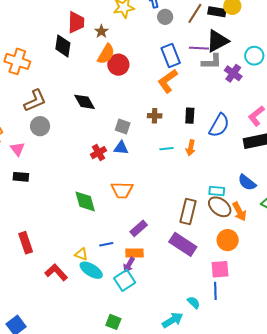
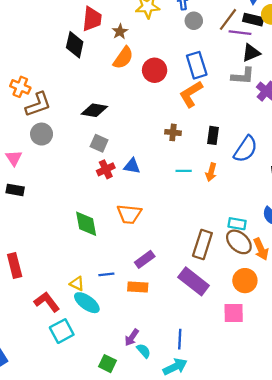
black triangle: (217, 41) -> (251, 53), size x0.7
purple line: (199, 48) -> (240, 33), moved
orange cross: (17, 61) -> (20, 87), moved, size x0.7
red circle: (118, 65) -> (155, 70), moved
black diamond: (84, 102) -> (94, 110), turned -55
gray square: (123, 127) -> (99, 143), moved
purple arrow: (129, 265) -> (132, 338), moved
cyan square: (125, 280) -> (62, 331), moved
blue line: (215, 291) -> (180, 339), moved
cyan semicircle: (194, 302) -> (144, 351), moved

